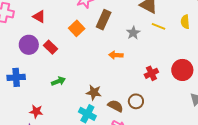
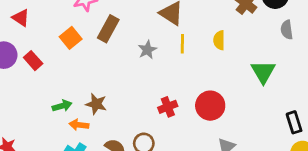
yellow line: (159, 26) -> (182, 44), turned 64
orange arrow: (116, 55) -> (79, 125), moved
green arrow: (58, 81) -> (62, 106), moved
brown star: (94, 92) -> (96, 104), moved

